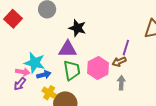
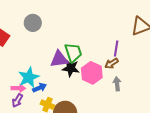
black star: (77, 28) -> (71, 68), moved
cyan star: (35, 63) -> (29, 77), turned -30
green trapezoid: (72, 70) -> (73, 53), moved

